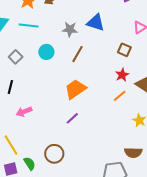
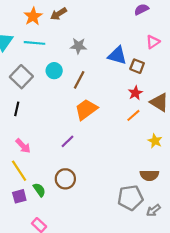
blue triangle: (96, 23) -> (117, 56), moved
brown line: (77, 54) -> (79, 80), moved
gray square: (16, 57) -> (21, 77), size x1.5
pink arrow: (24, 112) -> (23, 146), moved, turned -112
purple line: (72, 118) -> (68, 141), moved

